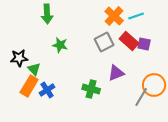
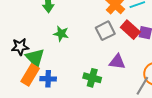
green triangle: (34, 69) -> (35, 58), size x1.5
purple triangle: (116, 73) -> (117, 62), turned 30
blue cross: (47, 90) -> (48, 79), turned 35

